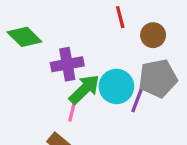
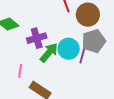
brown circle: (153, 35) -> (88, 15), size x1.5
pink line: (72, 111) -> (20, 71), moved

